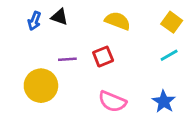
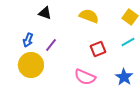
blue arrow: (34, 21) -> (28, 40), moved
red square: (103, 57) -> (98, 49), moved
purple line: (67, 59) -> (51, 45), turned -48

